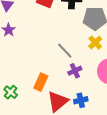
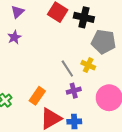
yellow cross: (95, 43) -> (88, 65), moved, turned -32

